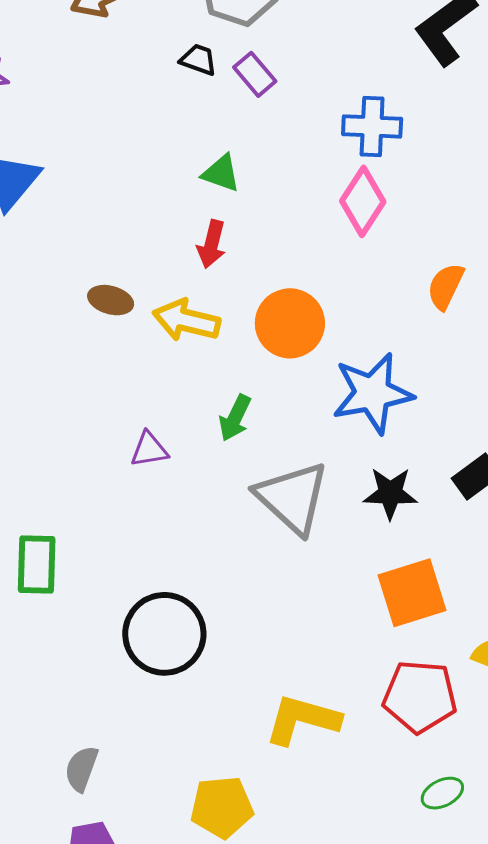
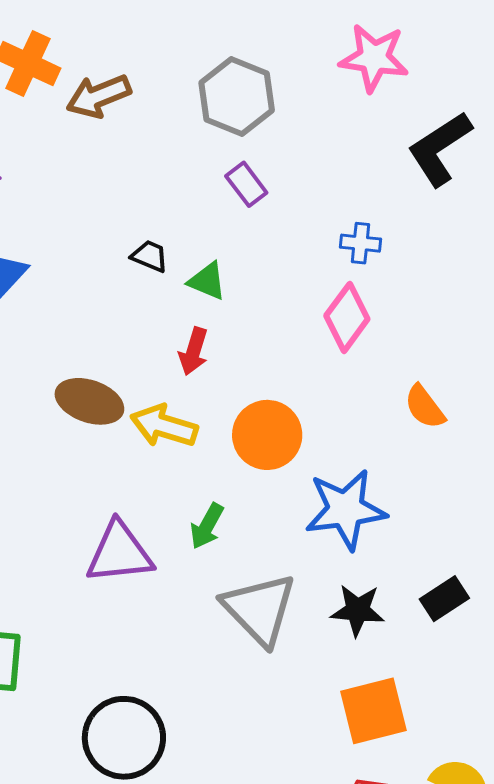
black trapezoid: (198, 60) -> (150, 256), moved
blue cross: (372, 126) -> (360, 243), size x0.7
orange semicircle: (446, 286) -> (425, 407), turned -66
brown ellipse: (111, 300) -> (89, 401), size x1.5
purple triangle: (149, 450) -> (119, 553), size x1.8

